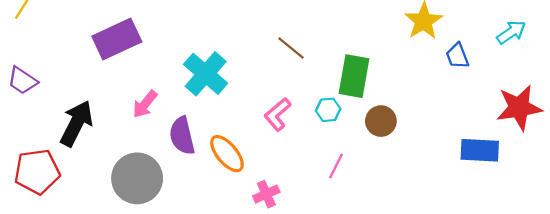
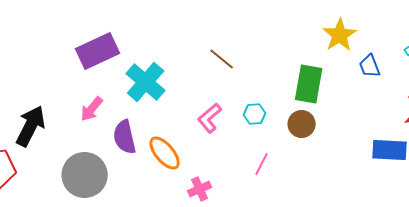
purple rectangle: (117, 39) -> (98, 51), moved
green rectangle: (354, 76) -> (309, 84), moved

